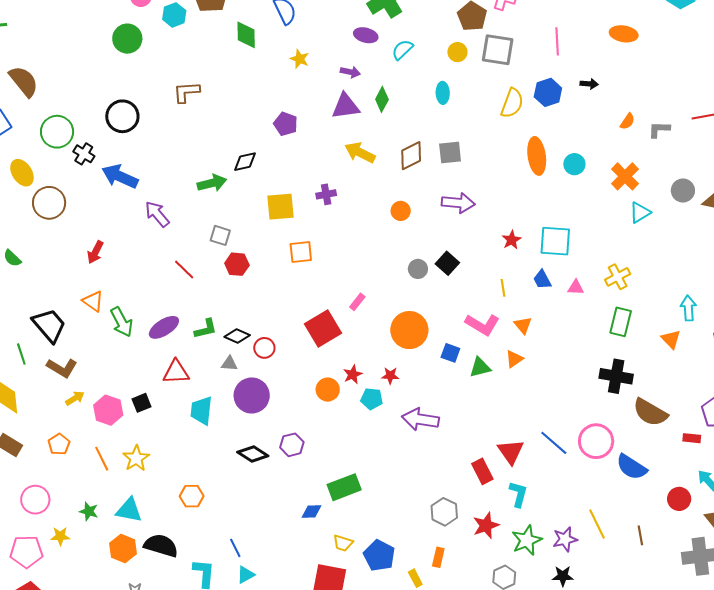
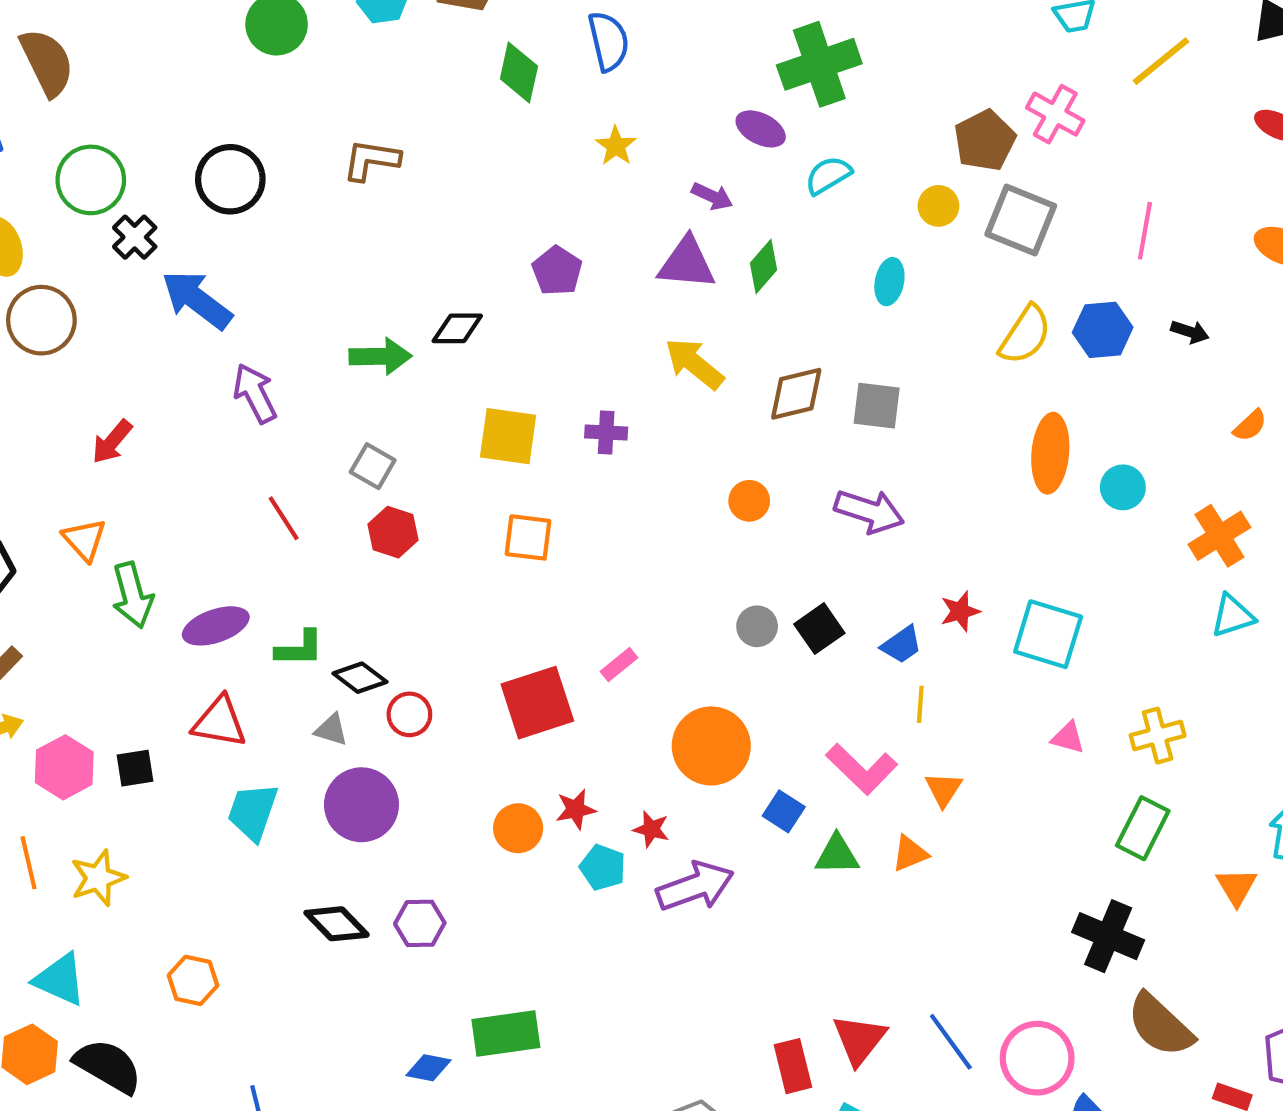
blue trapezoid: (542, 280) -> (902, 645), moved, turned -110
purple arrow: (420, 419) -> (695, 886), moved, turned 138

